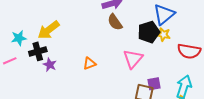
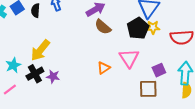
orange triangle: (90, 63) -> (104, 68), moved
purple star: (50, 65) -> (53, 76), moved
purple square: (154, 84) -> (159, 70), moved

